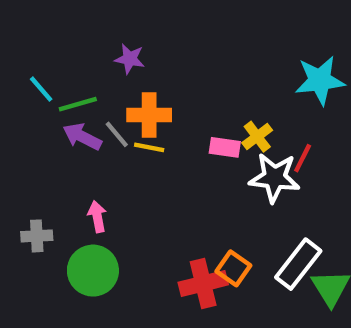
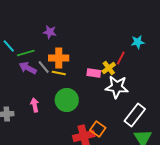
cyan star: (320, 80) -> (138, 42), size x0.6
red line: (303, 158) -> (121, 58), moved
white rectangle: (298, 264) -> (135, 115), moved
green circle: (93, 271) -> (67, 100), moved

